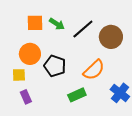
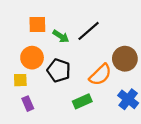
green arrow: (57, 24) -> (61, 36), moved
brown circle: (111, 37) -> (125, 59), moved

